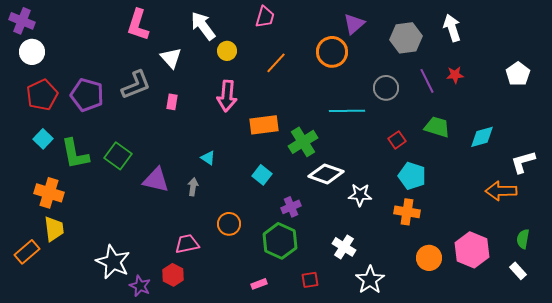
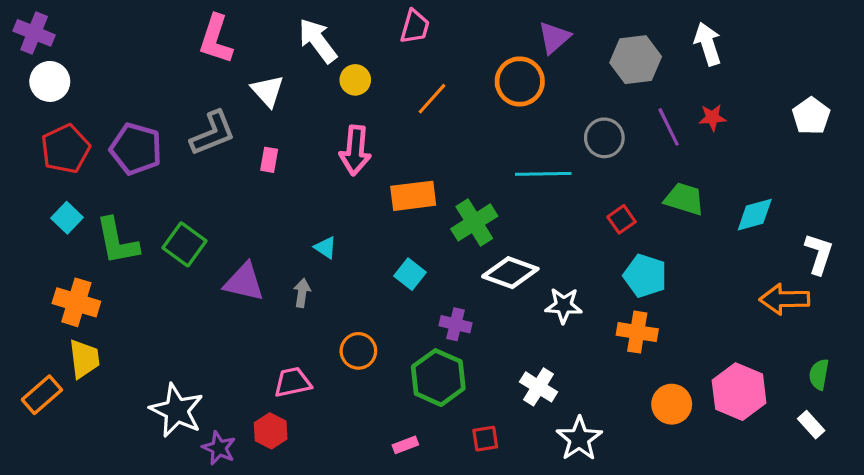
white L-shape: (523, 162) -> (819, 254), turned 124
purple cross: (291, 207) -> (455, 324), turned 36

